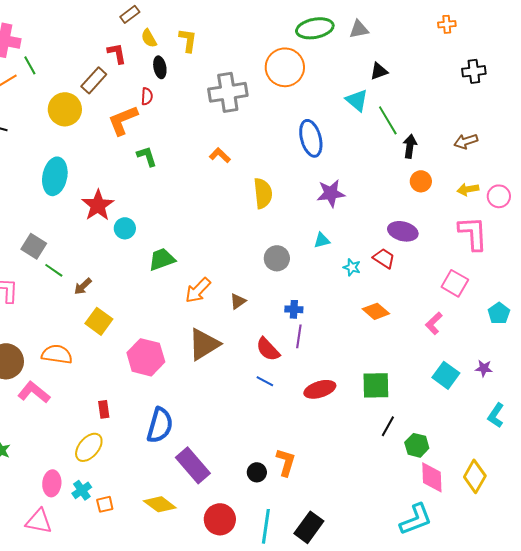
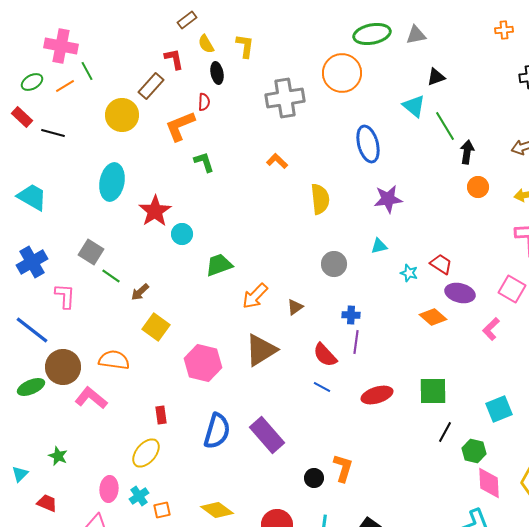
purple ellipse: (403, 231) -> (460, 293), moved
cyan square: (446, 375) -> (499, 409), moved, turned 32
purple rectangle: (193, 465) -> (267, 435), moved

